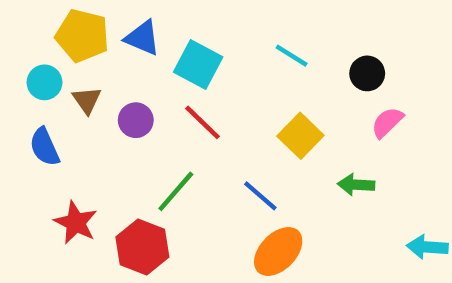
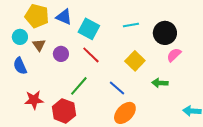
cyan line: (292, 56) -> (131, 25), turned -42
black circle: (367, 73) -> (165, 33), size x1.5
red star: (76, 223) -> (34, 100), turned -30

